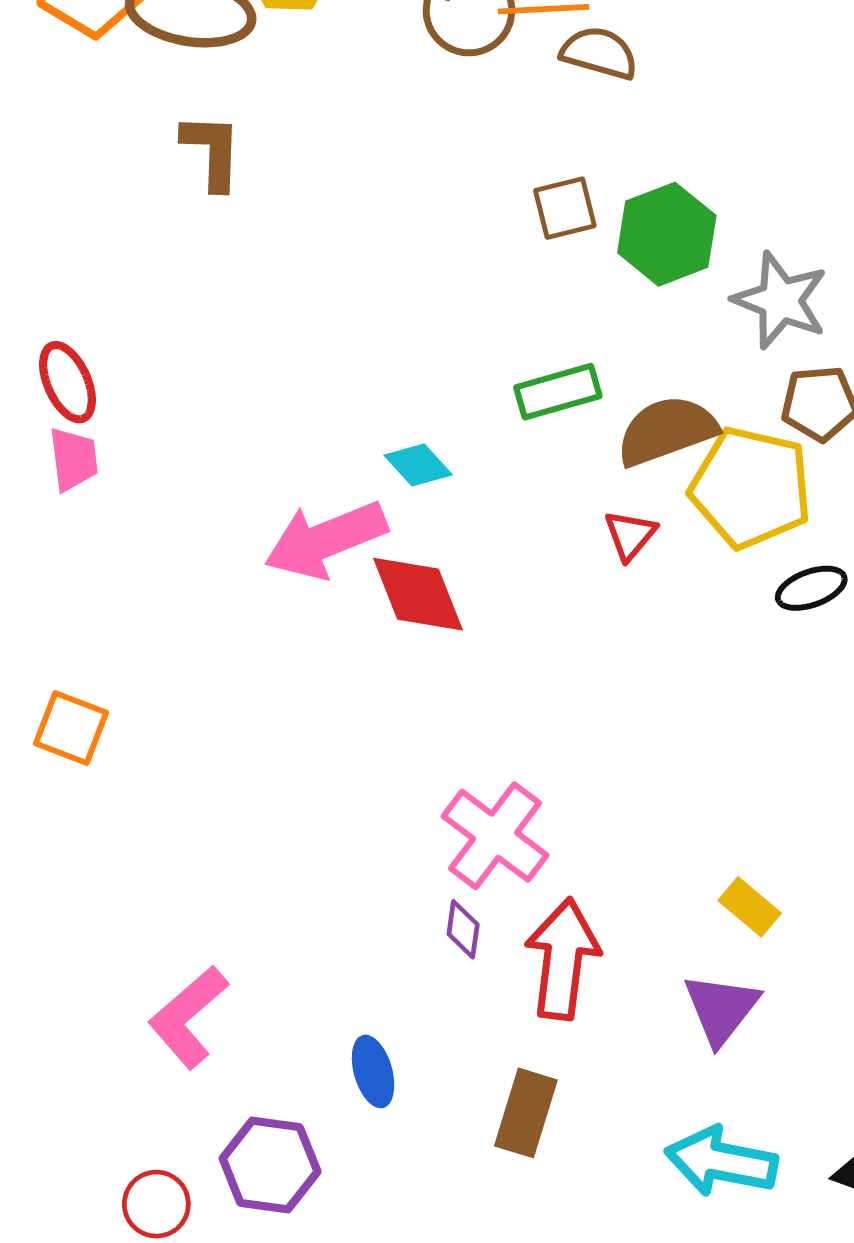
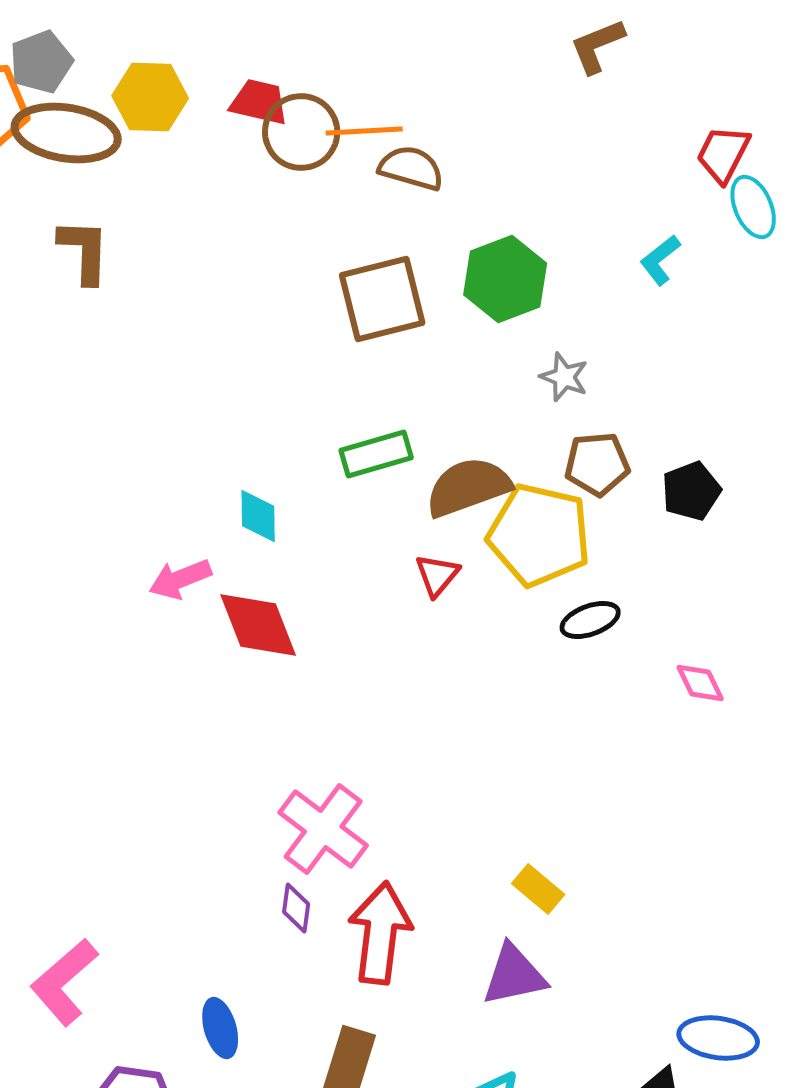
brown square: (565, 208) -> (382, 299), size x1.6
green hexagon: (667, 234) -> (505, 279), moved
gray star: (780, 300) -> (564, 377), size x0.6
cyan diamond: (418, 465) -> (258, 516), turned 42
pink arrow: (326, 540) -> (180, 579), size x0.6
purple triangle: (721, 1009) -> (514, 975), turned 40

